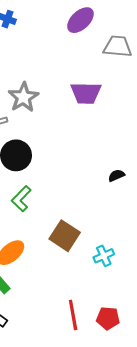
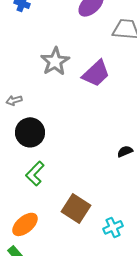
purple trapezoid: (86, 93) -> (96, 73), turned -44
gray star: (23, 97) -> (55, 61), moved

